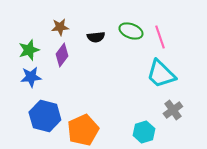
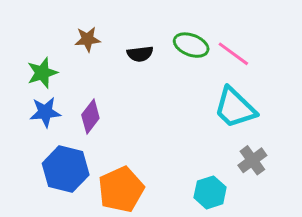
pink line: (160, 37) -> (233, 54), turned -35
purple diamond: (62, 55) -> (90, 117), moved

